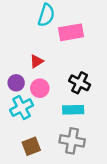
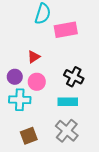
cyan cross: (22, 108) -> (20, 100), turned 30
gray cross: (72, 141) -> (67, 131), turned 30

